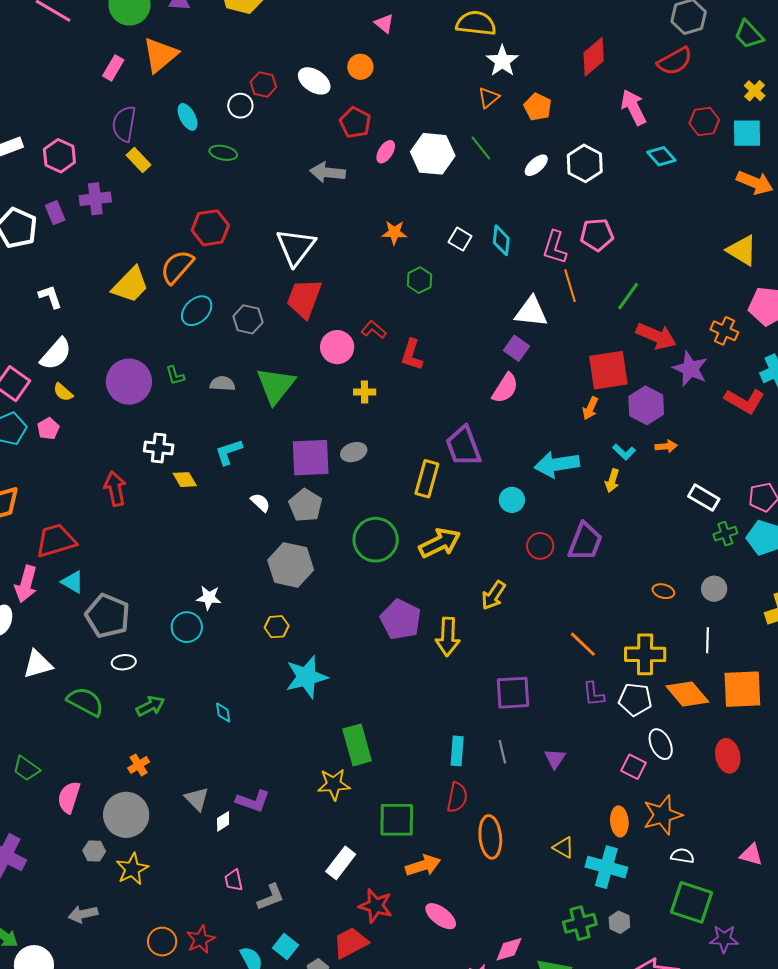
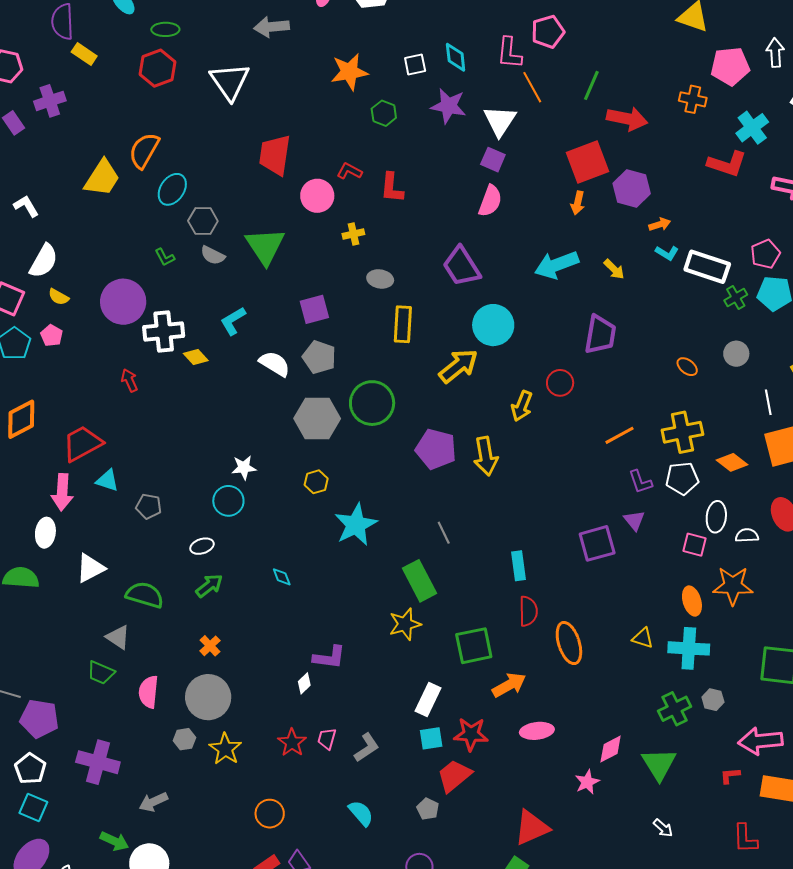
red hexagon: (210, 228) -> (158, 68), moved
orange star: (394, 233) -> (349, 72), size x1.5
white square: (460, 239) -> (415, 64), turned -30
white triangle: (296, 247) -> (230, 81), moved
white triangle: (531, 312) -> (500, 121), turned -51
gray hexagon: (248, 319) -> (203, 221), moved
purple star: (690, 369) -> (448, 106), moved
purple circle: (129, 382) -> (123, 302), moved
gray semicircle: (222, 384) -> (213, 255), turned -145
white cross: (159, 448) -> (164, 332), size x1.4
gray ellipse: (354, 452) -> (380, 279), moved, turned 40
cyan L-shape: (624, 452) -> (667, 253), moved
purple square: (311, 458) -> (314, 309), size x0.7
yellow rectangle: (427, 479) -> (403, 324), moved
yellow arrow: (612, 481) -> (614, 269), turned -50
red arrow: (115, 489) -> (129, 380), size x0.7
white rectangle: (704, 498) -> (707, 267), size x1.4
cyan circle: (512, 500) -> (493, 325), moved, size x1.6
white semicircle: (260, 503) -> (275, 364), size x1.5
green circle: (376, 540) -> (372, 403), moved
red circle: (540, 546) -> (560, 383), moved
orange ellipse: (663, 591) -> (687, 367), turned 35
gray pentagon: (108, 616) -> (149, 506), size x0.6
white line: (707, 640) -> (768, 402), moved
orange line: (583, 644) -> (619, 435), turned -60
white ellipse: (124, 662) -> (202, 546), moved
purple square: (513, 693) -> (597, 543), moved
orange diamond: (687, 694) -> (732, 462), size x0.7
white ellipse: (661, 744) -> (716, 517), turned 44
gray line: (502, 752) -> (444, 533), moved
purple triangle: (555, 759) -> (634, 520), moved
gray triangle: (197, 799) -> (118, 637), moved
orange star: (663, 815) -> (733, 586), turned 30
white semicircle: (682, 856) -> (747, 535), moved
pink trapezoid: (234, 880) -> (327, 739), turned 40
gray arrow: (83, 914) -> (153, 802), moved
pink ellipse: (441, 916) -> (537, 731), turned -32
red star: (201, 939) -> (292, 743), moved
cyan square: (285, 946) -> (431, 738), moved, turned -35

